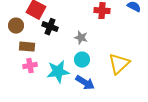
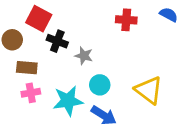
gray star: (81, 38) -> (84, 56), moved
yellow triangle: (119, 64) -> (149, 90), turned -40

